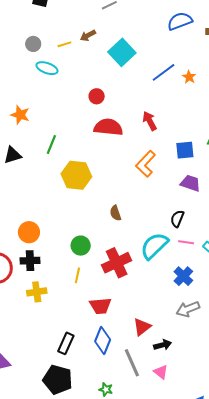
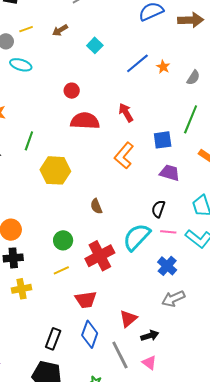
yellow line: (64, 44) -> (26, 29), moved
cyan square: (122, 52) -> (95, 45), size x0.6
yellow line: (77, 275) -> (61, 270), turned 56

